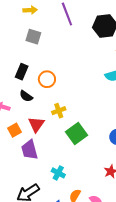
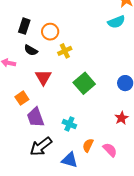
yellow cross: (59, 111) -> (65, 51), moved
orange square: (14, 130) -> (22, 98), moved
purple trapezoid: (30, 150) -> (36, 117), moved

